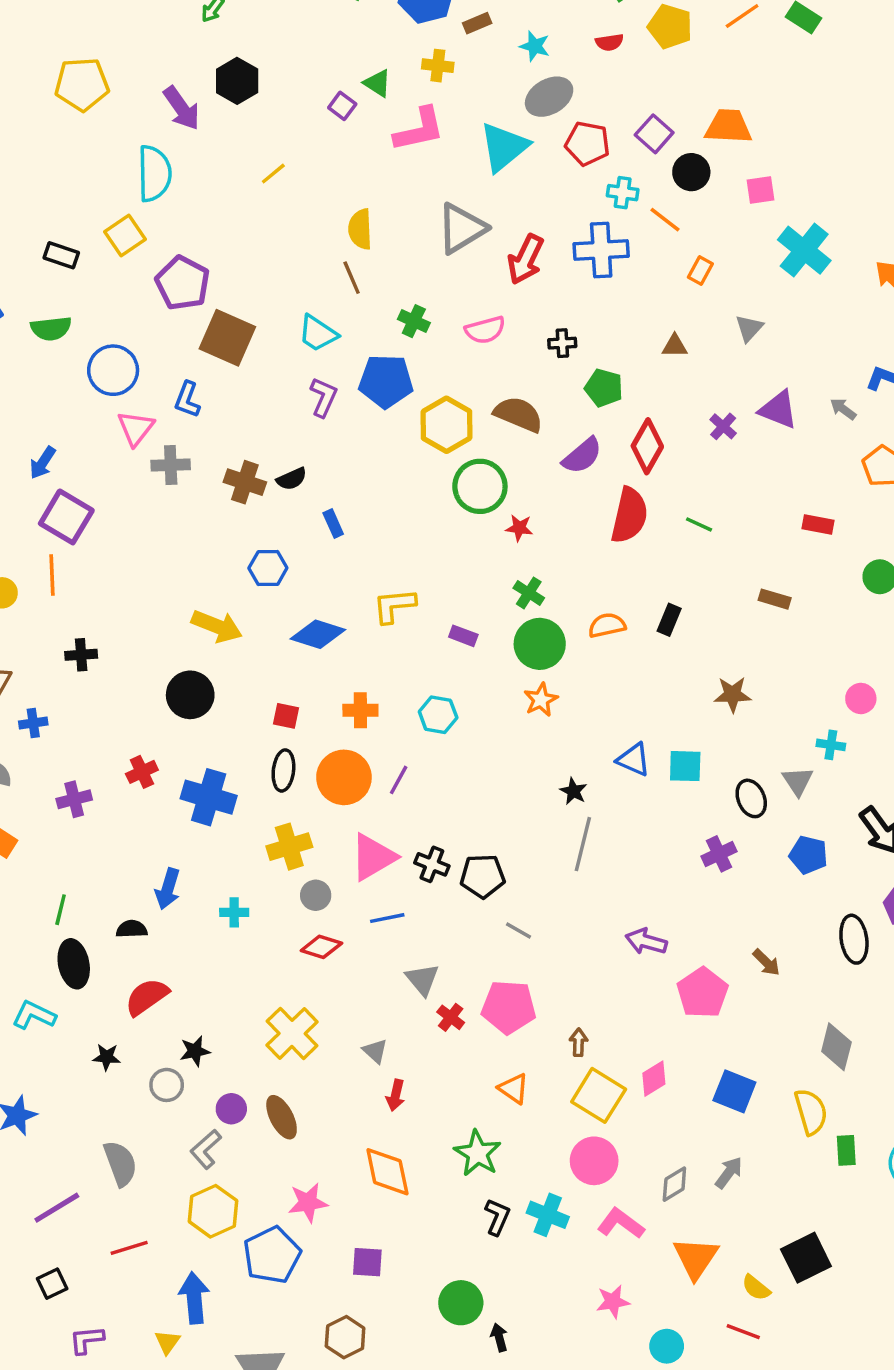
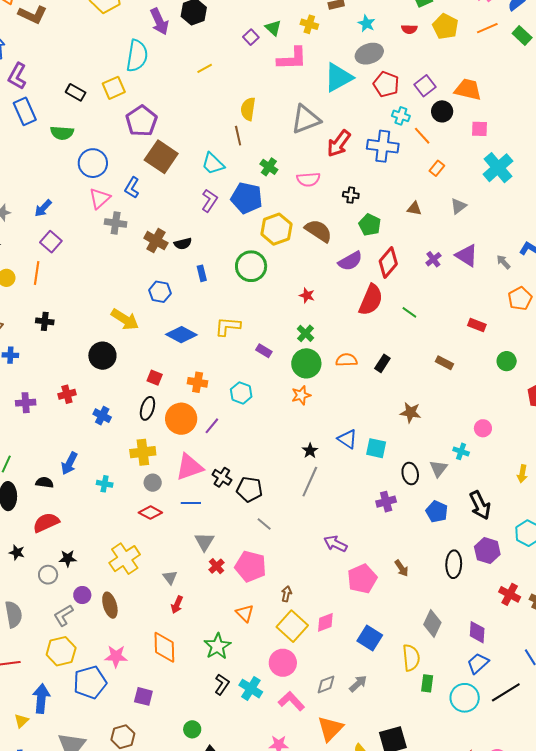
green circle: (480, 486) -> (251, 266), moved
purple square: (66, 517) -> (51, 242), size x0.7
blue cross: (209, 797) -> (102, 416), size x0.6
green circle: (461, 1303) -> (192, 729), size x0.7

